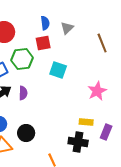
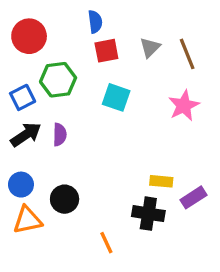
gray triangle: (67, 28) -> (150, 47), moved
red square: (43, 43) -> (106, 51), moved
pink star: (97, 91) -> (184, 106), moved
purple rectangle: (106, 132) -> (194, 197), turned 35

